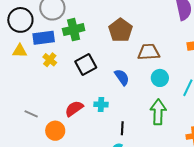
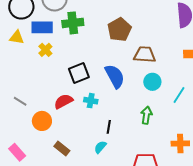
black square: (86, 64) -> (79, 73), moved
blue semicircle: (122, 77) -> (115, 76), size x1.4
green arrow: (158, 112) -> (146, 115), size x0.7

